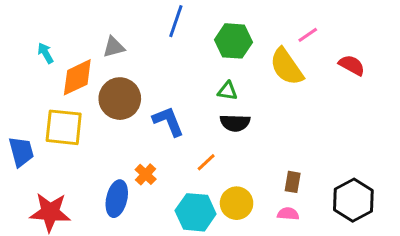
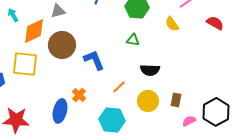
yellow semicircle: (287, 67) -> (172, 24), size x0.6
black semicircle: (235, 123) -> (150, 70), moved
yellow circle: (237, 203) -> (148, 101), moved
pink semicircle: (288, 214) -> (189, 121), moved, turned -32

